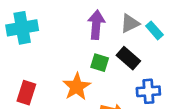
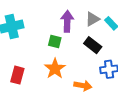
green square: (100, 63) -> (55, 42), moved

